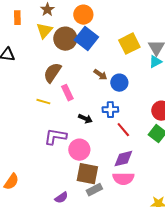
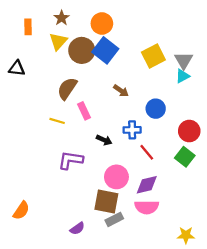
blue circle: (119, 83) -> (156, 109), moved
pink circle: (79, 150) -> (116, 177), moved

